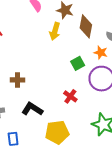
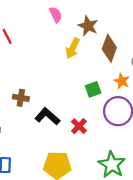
black L-shape: (32, 109) -> (47, 116), moved

